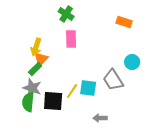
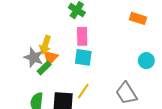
gray trapezoid: (113, 80) -> (126, 93), moved
gray star: (32, 88) -> (34, 57), moved
cyan square: (88, 88) -> (83, 57), moved

